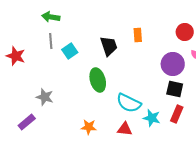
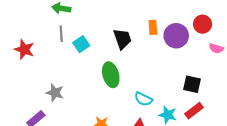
purple circle: (173, 64) -> (176, 36), moved
cyan semicircle: (129, 103) -> (143, 99), size x0.7
red rectangle: (177, 114) -> (194, 111), turned 30

